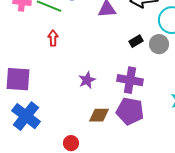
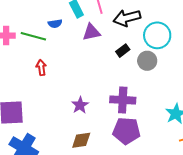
black rectangle: (136, 41) -> (123, 51), moved
brown diamond: (99, 115) -> (81, 140), moved

